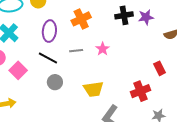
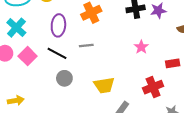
pink star: (103, 49) -> (141, 47), moved
red rectangle: (160, 68) -> (173, 63), turned -72
pink square: (18, 70) -> (28, 56), moved

